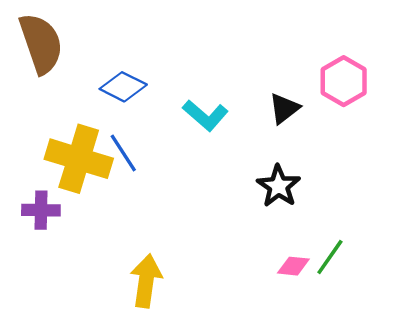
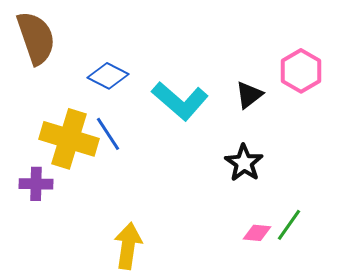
cyan L-shape: (205, 115) -> (180, 101), size x1.4

